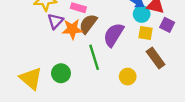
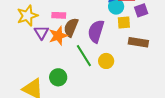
purple square: (167, 25) -> (141, 10), turned -32
brown rectangle: (156, 58) -> (138, 42), turned -30
yellow circle: (128, 77) -> (106, 61), moved

